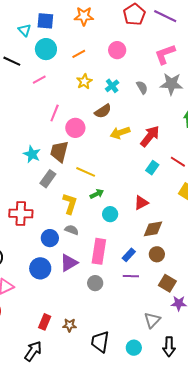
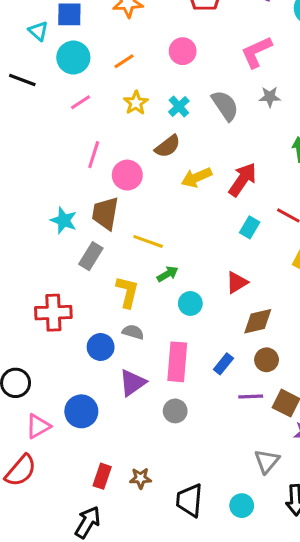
pink line: (39, 80) -> (80, 102), moved
gray star: (171, 84) -> (270, 97), size x0.6
gray semicircle: (142, 87) -> (225, 106), size x1.5
blue circle: (40, 268) -> (81, 411), moved
purple line: (131, 276) -> (251, 397), moved

